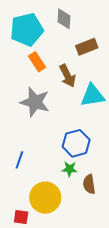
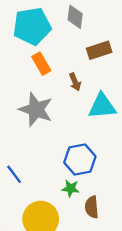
brown arrow: (67, 76) -> (75, 82), size x0.7
blue line: (19, 160) -> (14, 174), turned -60

